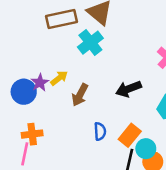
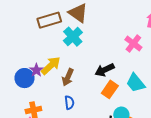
yellow arrow: (59, 78) -> (51, 66), size x1.5
blue semicircle: (100, 131) -> (69, 103), moved
orange rectangle: (130, 135) -> (110, 89), moved

